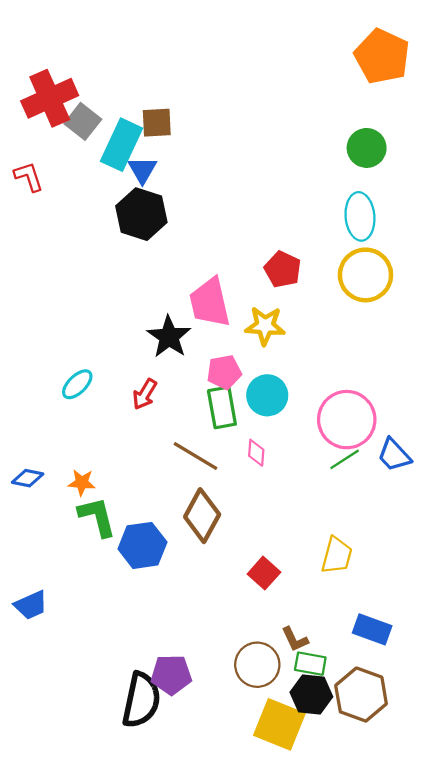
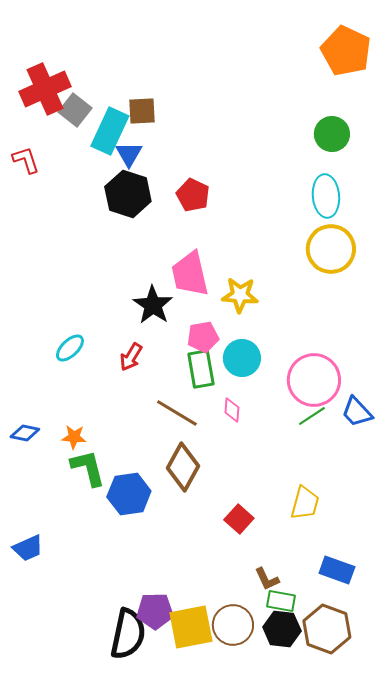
red pentagon: (283, 269) -> (193, 195), moved
brown circle: (257, 665) -> (233, 625), moved
yellow square: (279, 724) -> (191, 627), moved, turned -33

